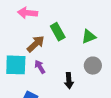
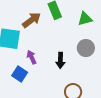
purple arrow: (40, 67) -> (32, 57), moved

